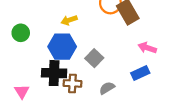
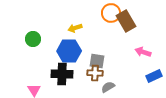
gray square: (94, 58) -> (97, 61), turned -35
blue rectangle: (140, 73) -> (154, 76), moved
brown cross: (72, 83) -> (95, 73), moved

